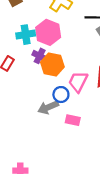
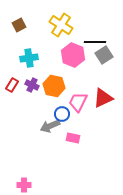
pink hexagon: (48, 32) -> (73, 55), moved
purple cross: (40, 56) -> (32, 85), moved

